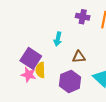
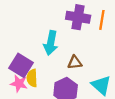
purple cross: (83, 17) -> (78, 17), size x1.5
cyan arrow: (58, 39) -> (51, 43), size x1.5

